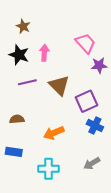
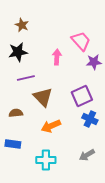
pink arrow: (44, 53) -> (57, 57), moved
black star: (19, 55) -> (18, 52), turned -30
brown triangle: (59, 85) -> (43, 97), moved

